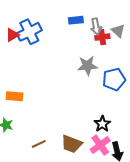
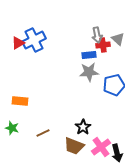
blue rectangle: (76, 20) -> (89, 55), moved
black star: (102, 124) -> (83, 127), moved
brown line: (39, 144) -> (43, 133), moved

